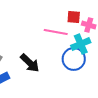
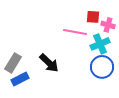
blue circle: (74, 59) -> (102, 67), moved

